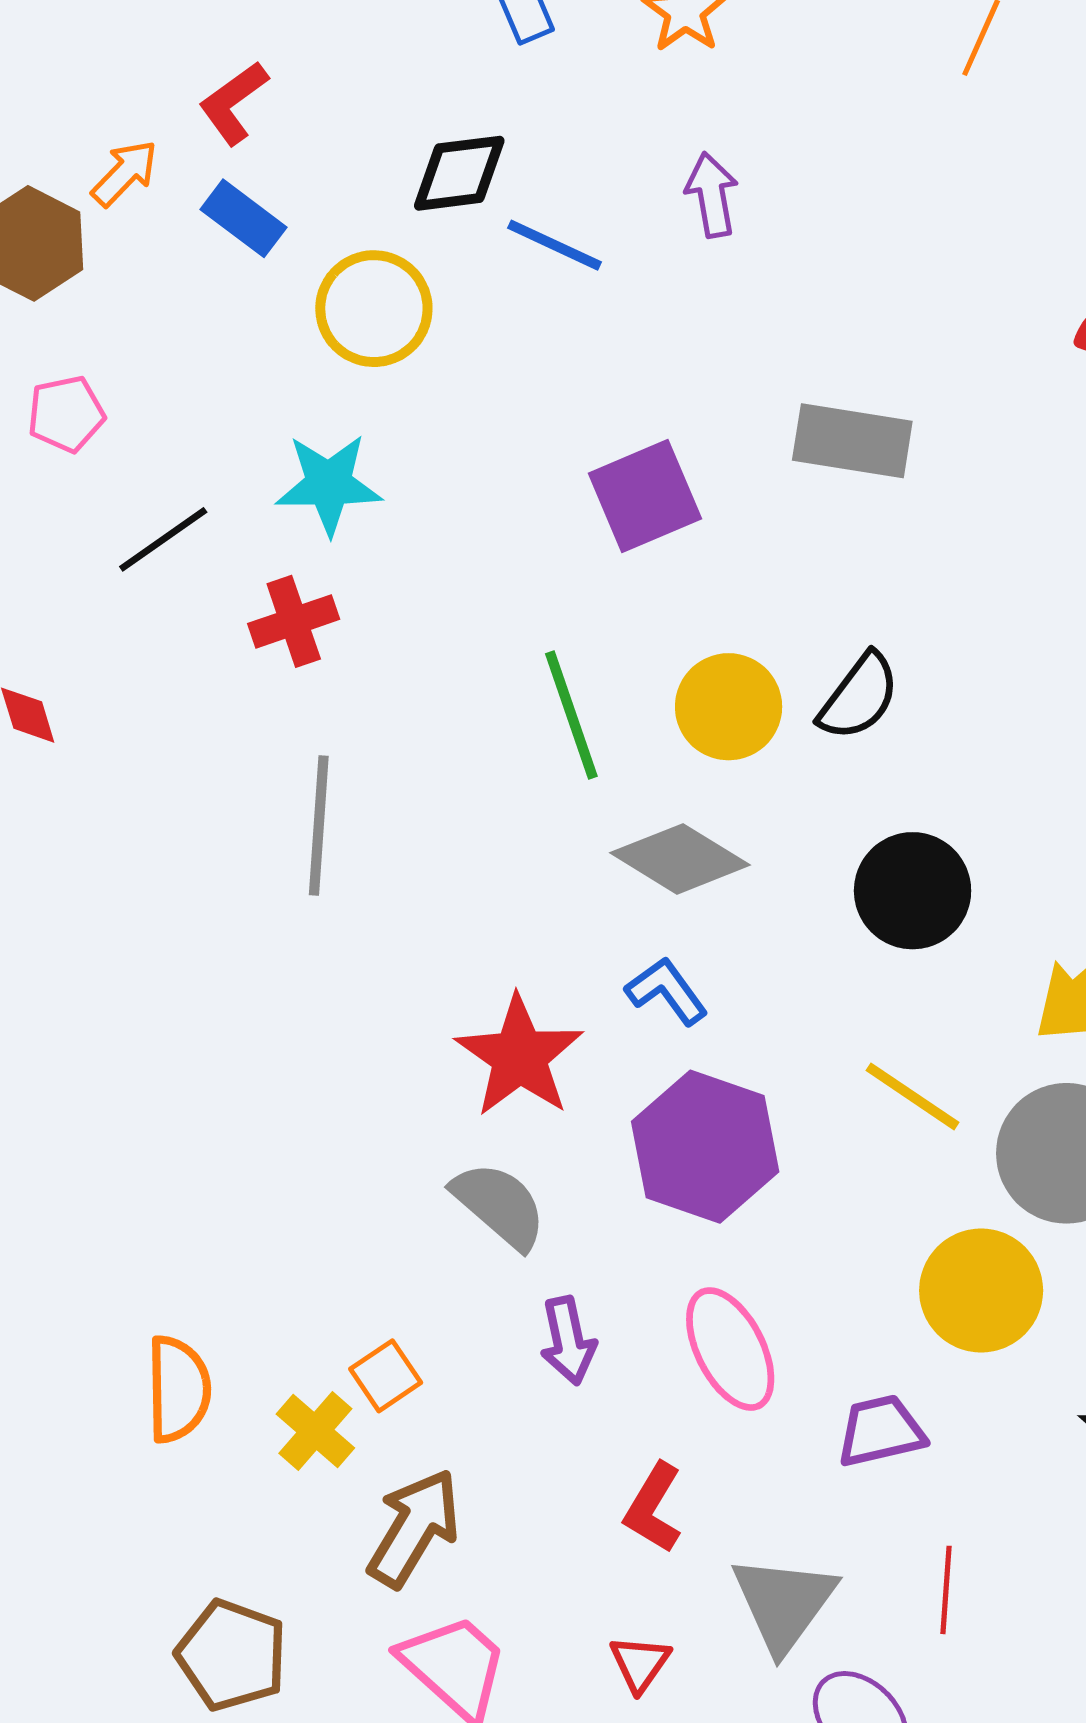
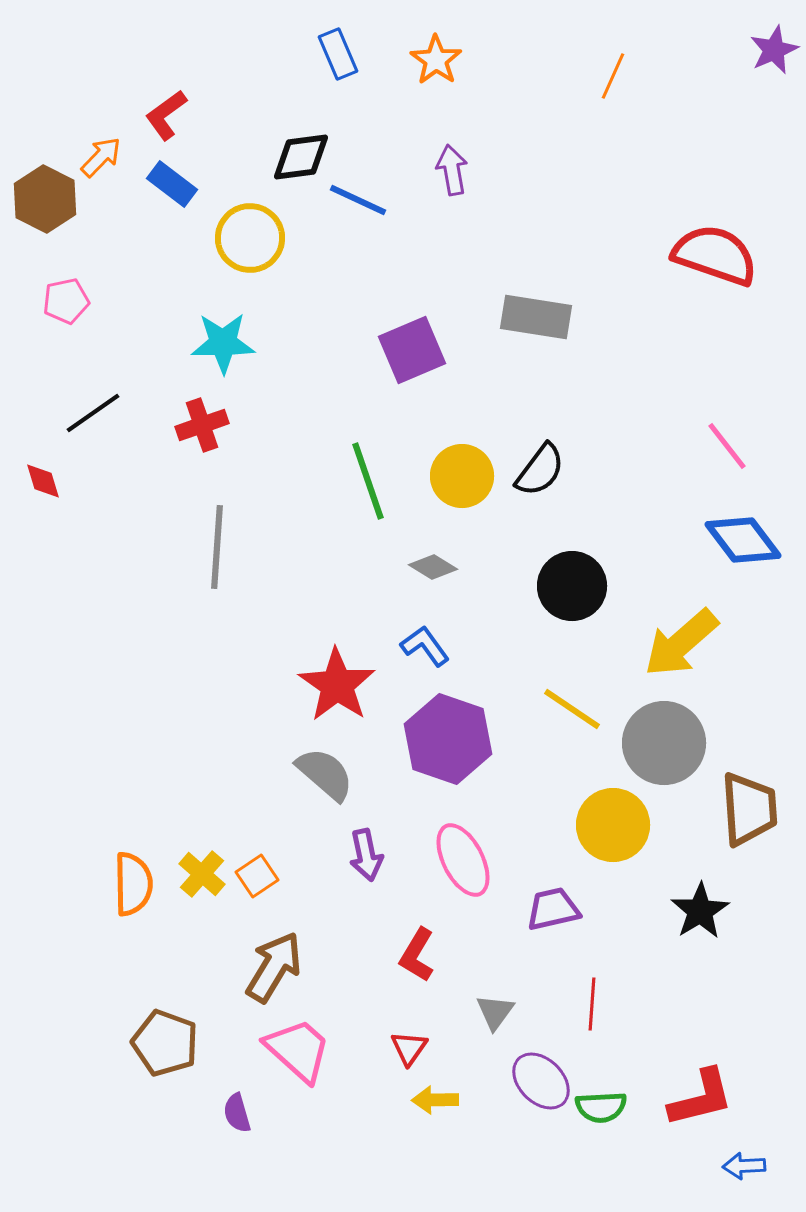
black line: (163, 539) -> (93, 413), moved
gray diamond: (680, 859) -> (433, 567), size x0.6
yellow cross: (315, 1431) -> (202, 874), moved
gray triangle: (784, 1603) -> (495, 1012), size x0.6

